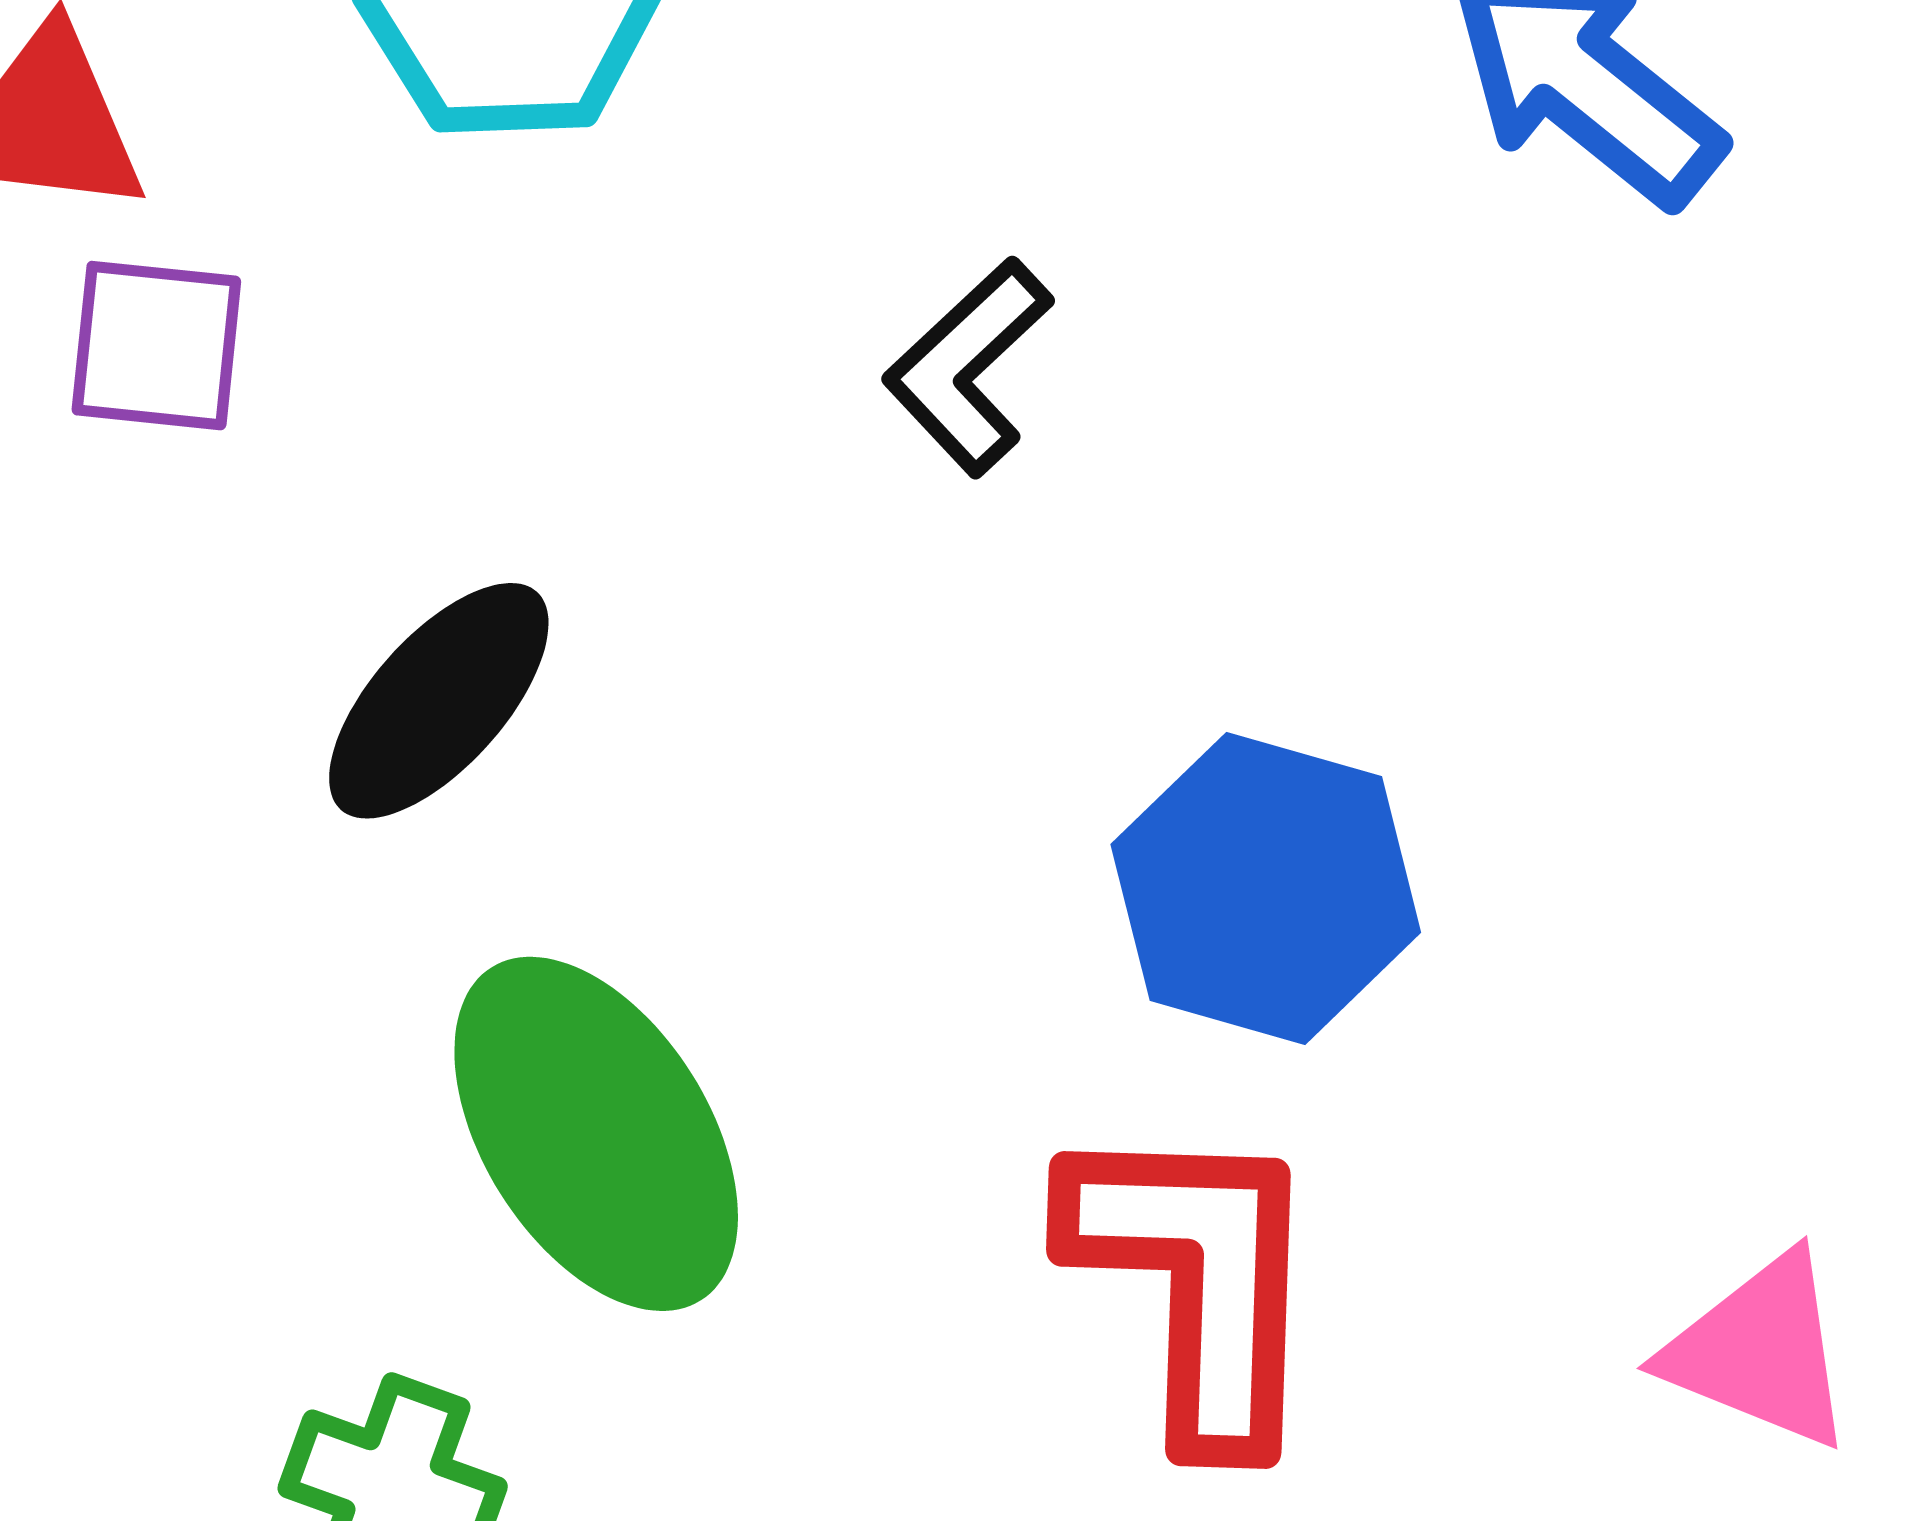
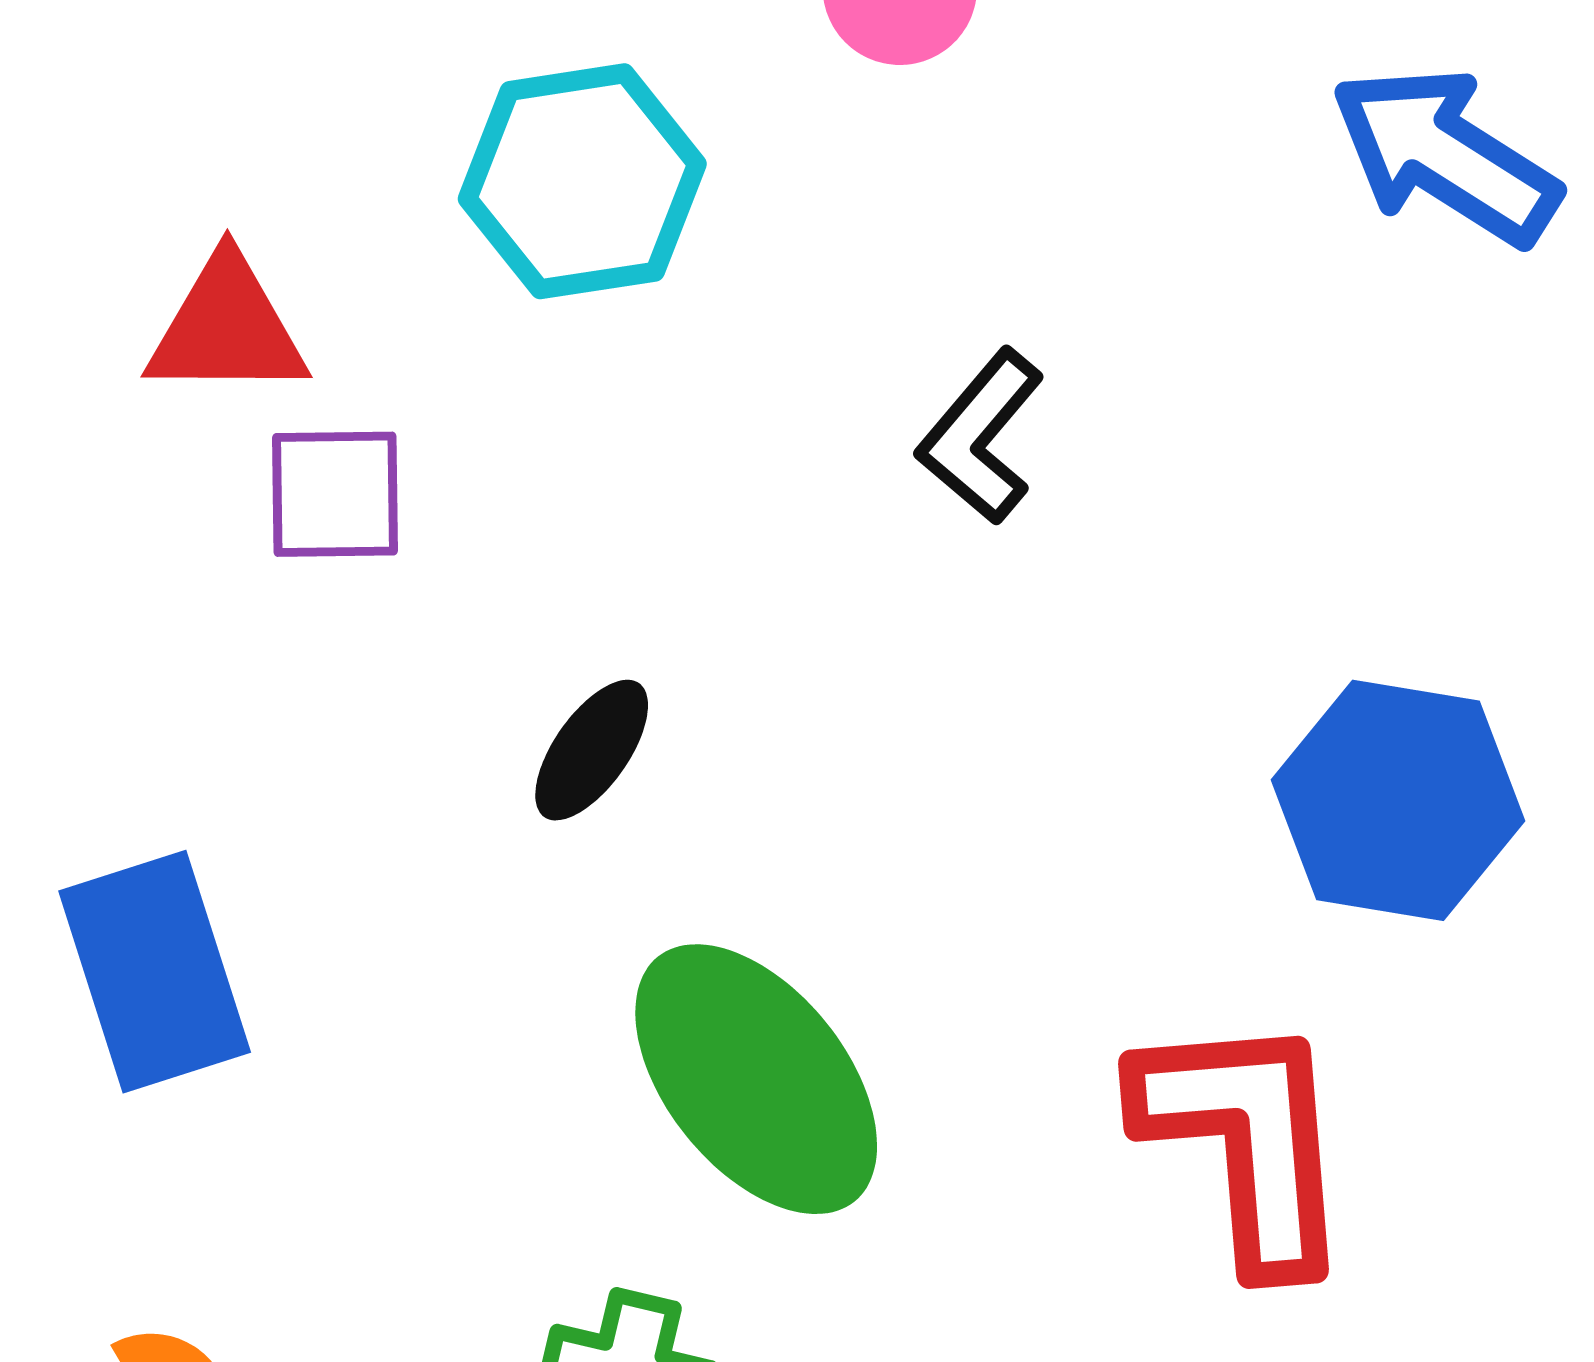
black ellipse: (439, 701) -> (592, 750), size x0.7
blue hexagon: (1266, 888) -> (1398, 800), moved

